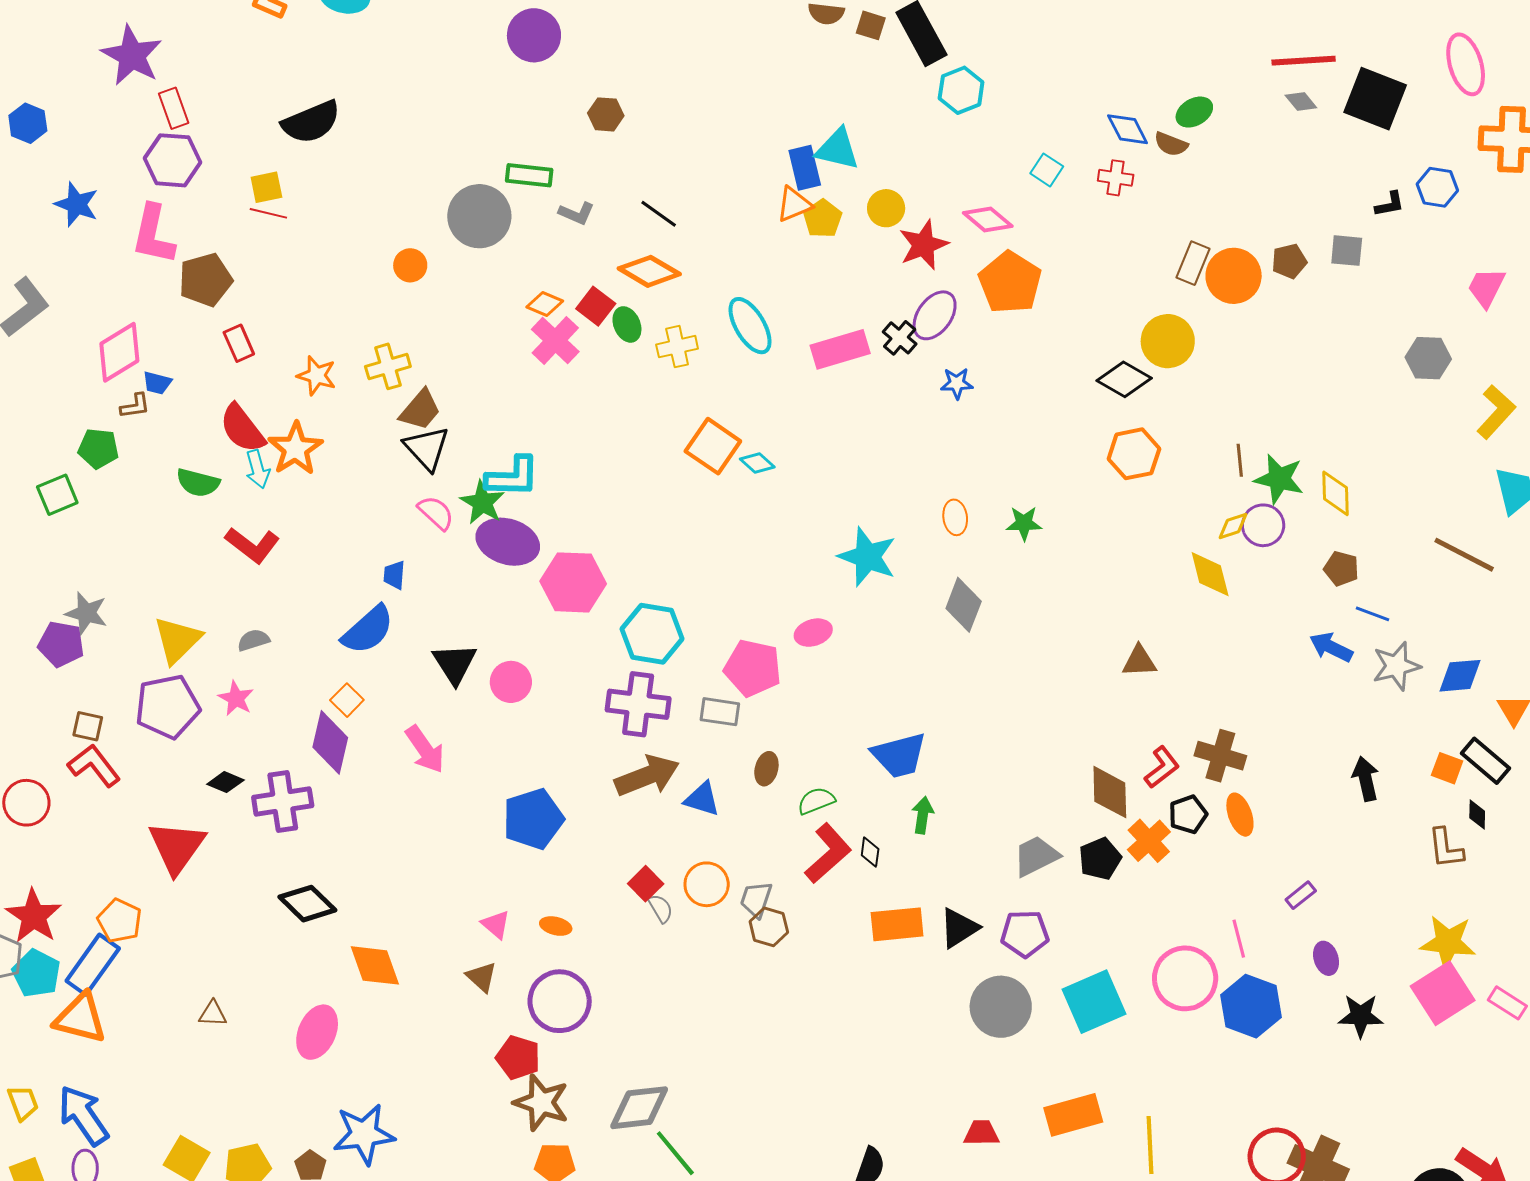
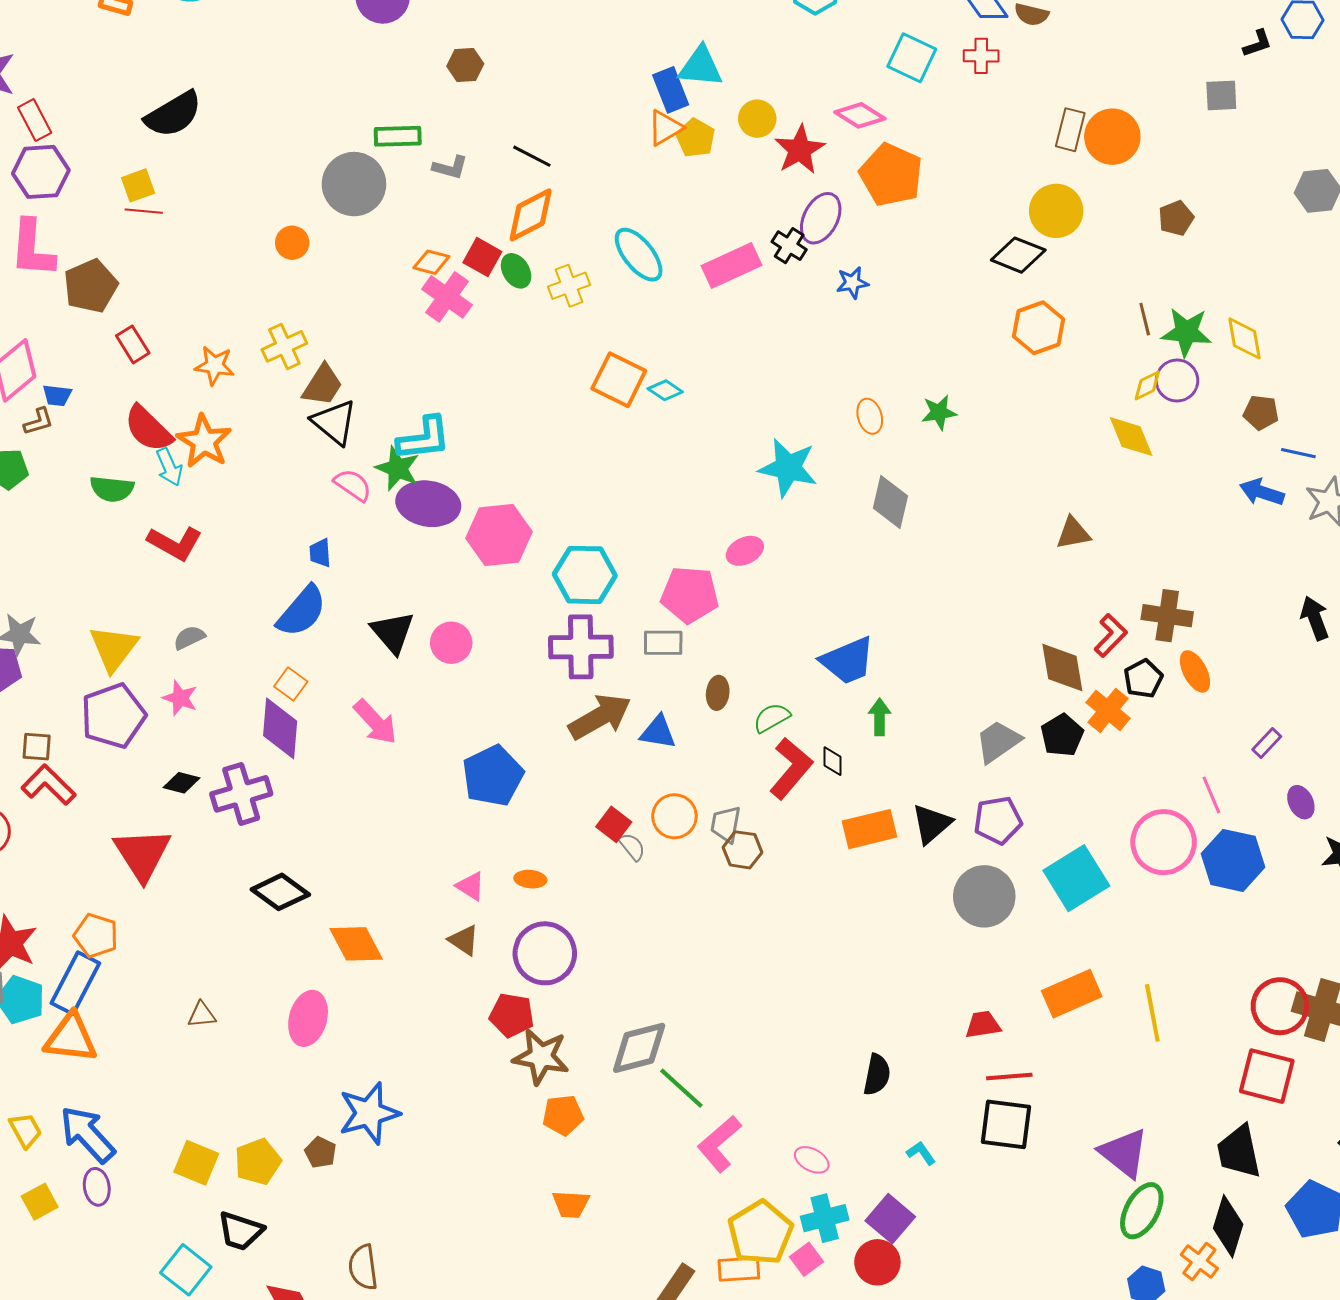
cyan square: (1047, 170) -> (912, 58), size x1.5
brown pentagon: (1289, 261) -> (1176, 218), moved
orange diamond: (649, 271) -> (531, 215), turned -50

